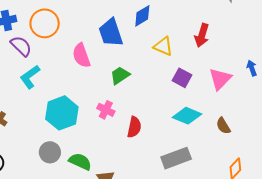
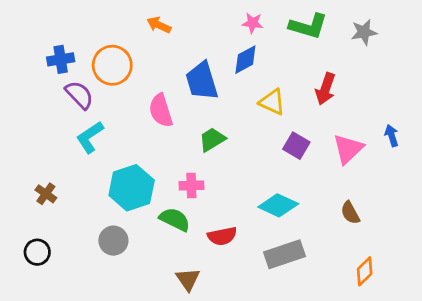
pink cross: (106, 110) -> (191, 186), turned -30
cyan diamond: (187, 116) -> (278, 205), moved
red semicircle: (134, 127) -> (222, 236), moved, turned 65
green semicircle: (80, 162) -> (175, 219), moved

